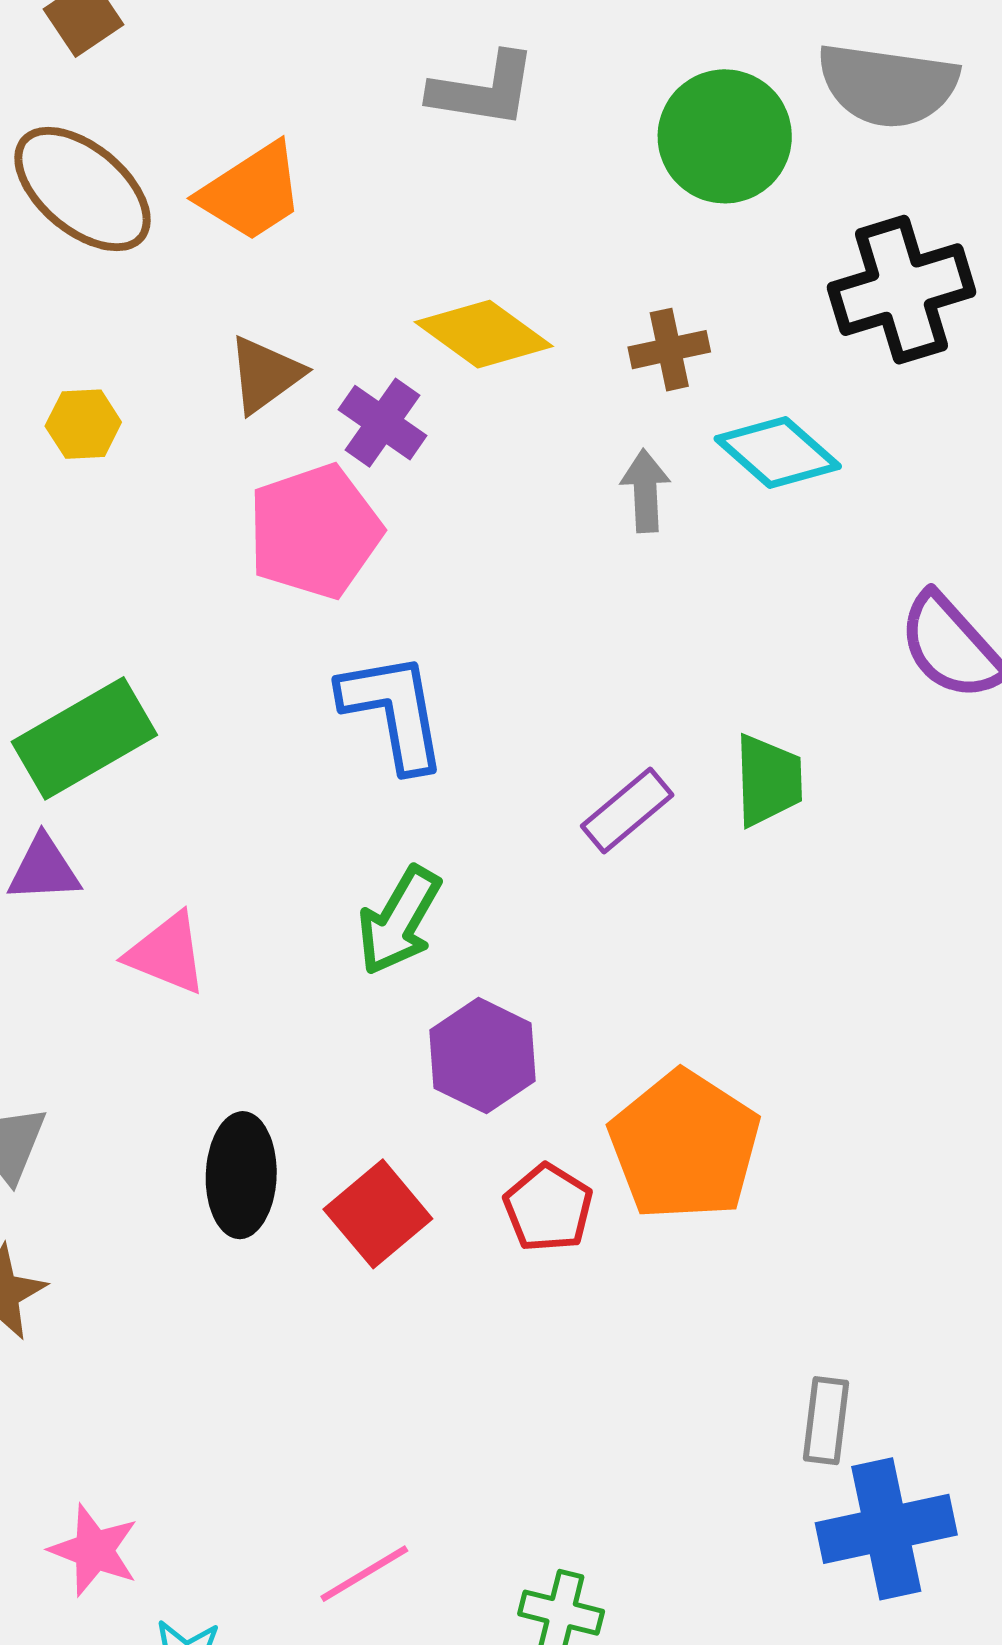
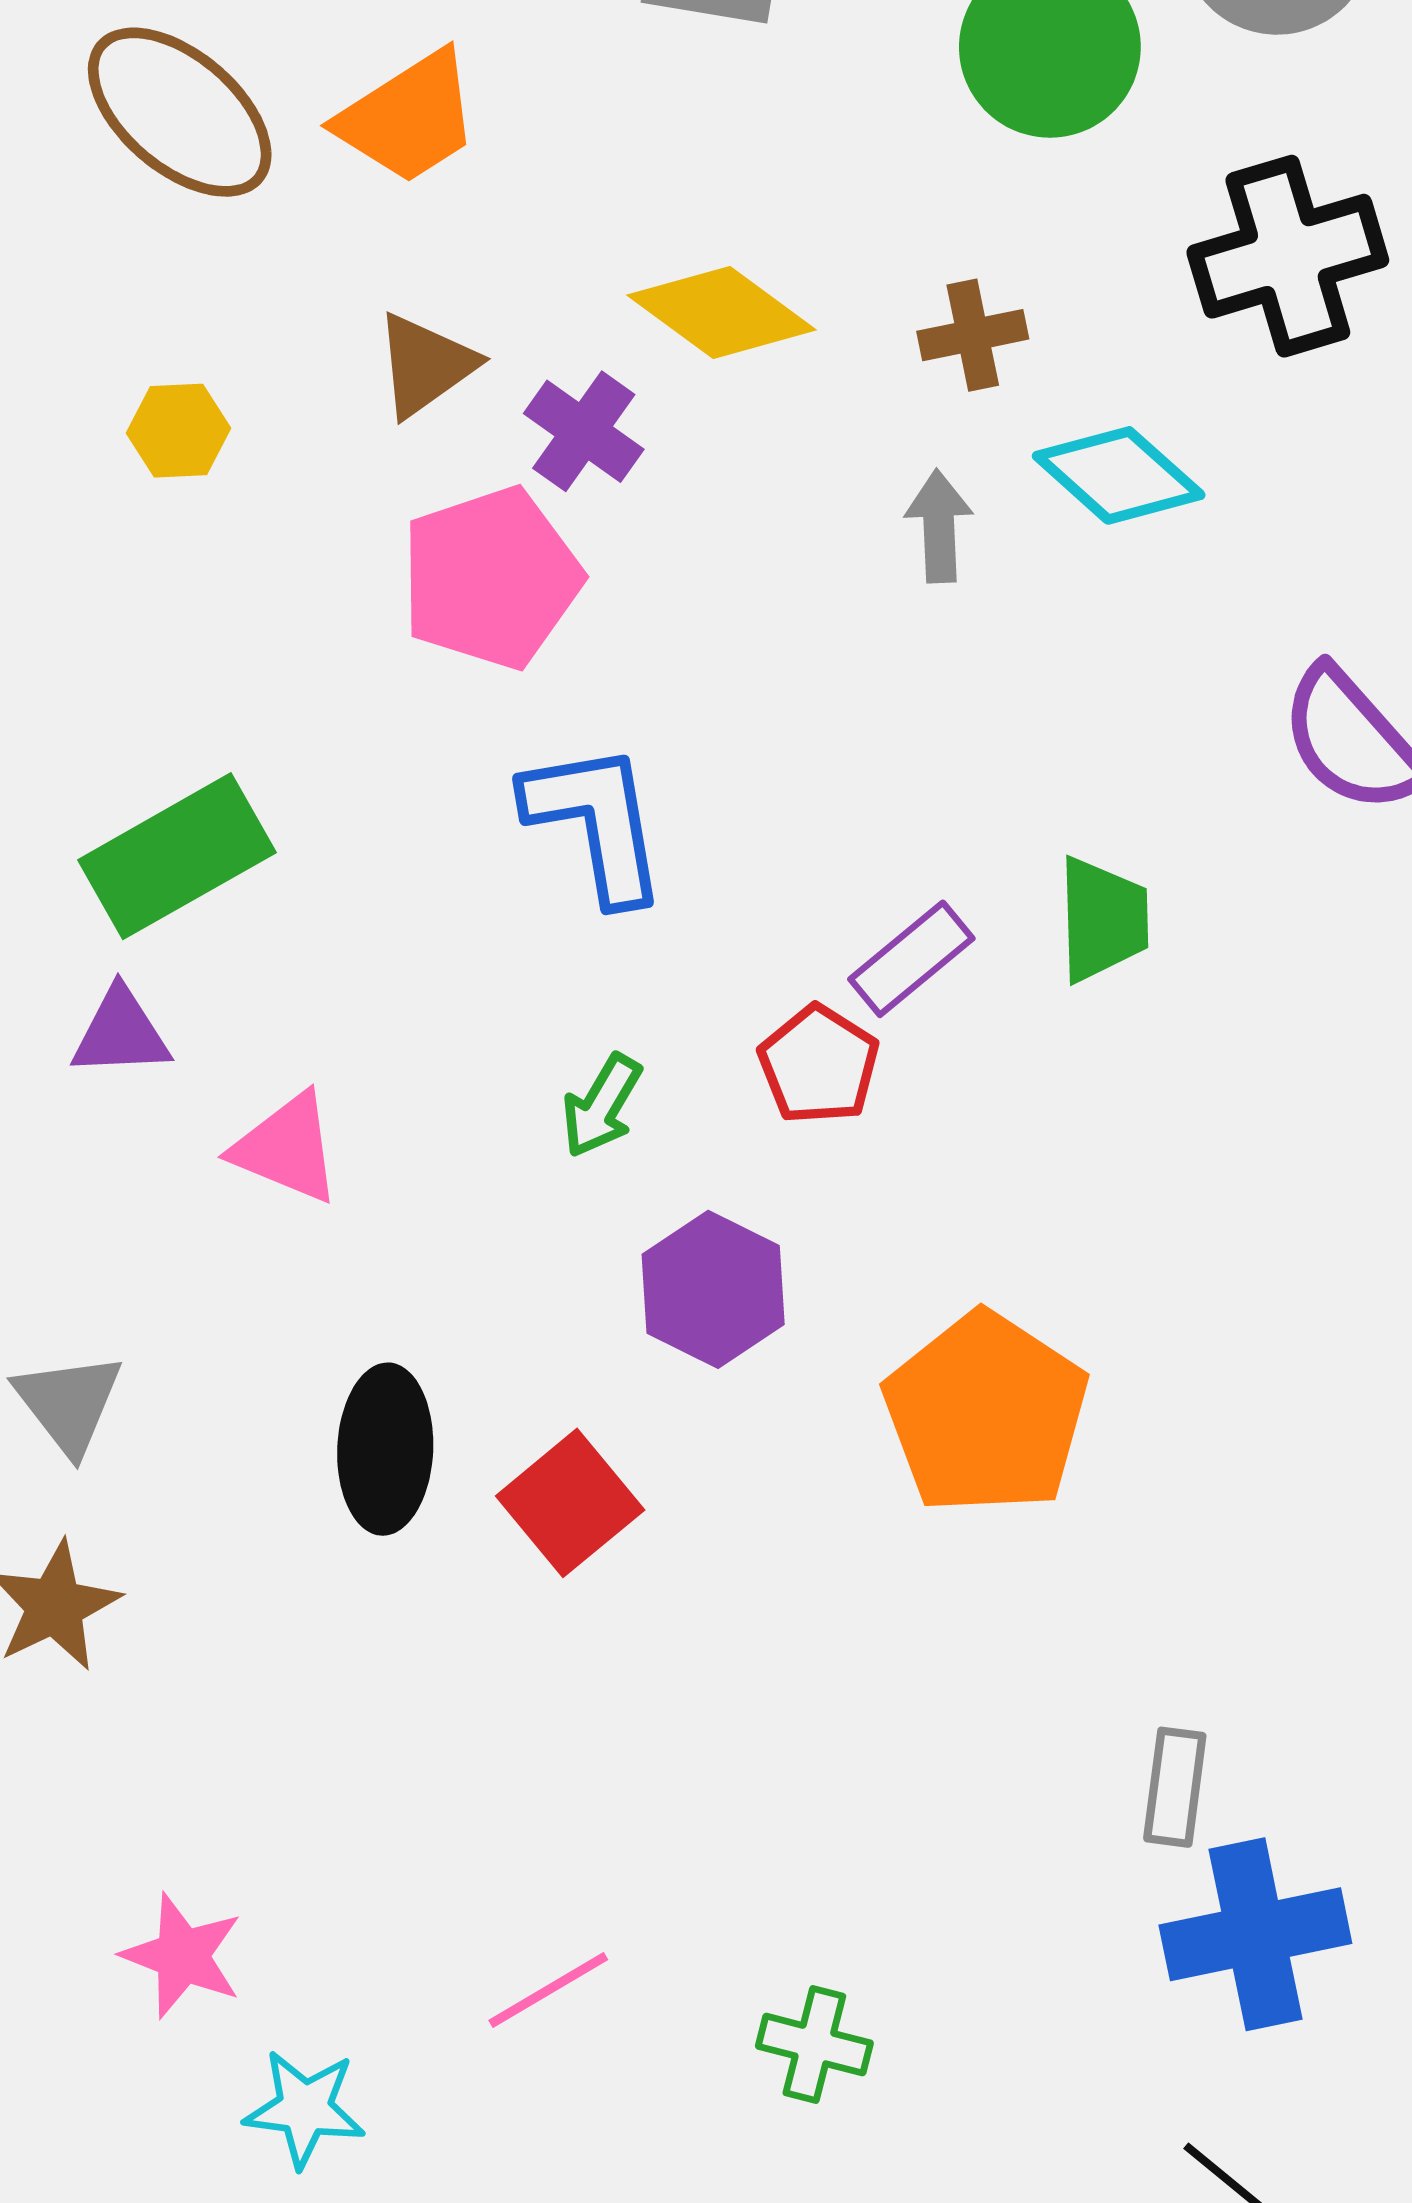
green arrow: (399, 921) -> (602, 1106), size x0.7
red pentagon: (548, 1208) -> (819, 1065), moved

